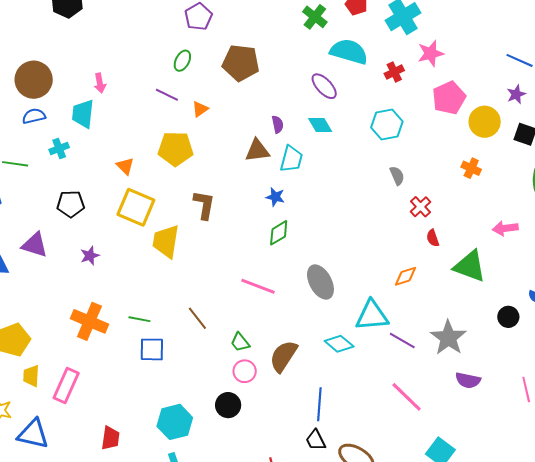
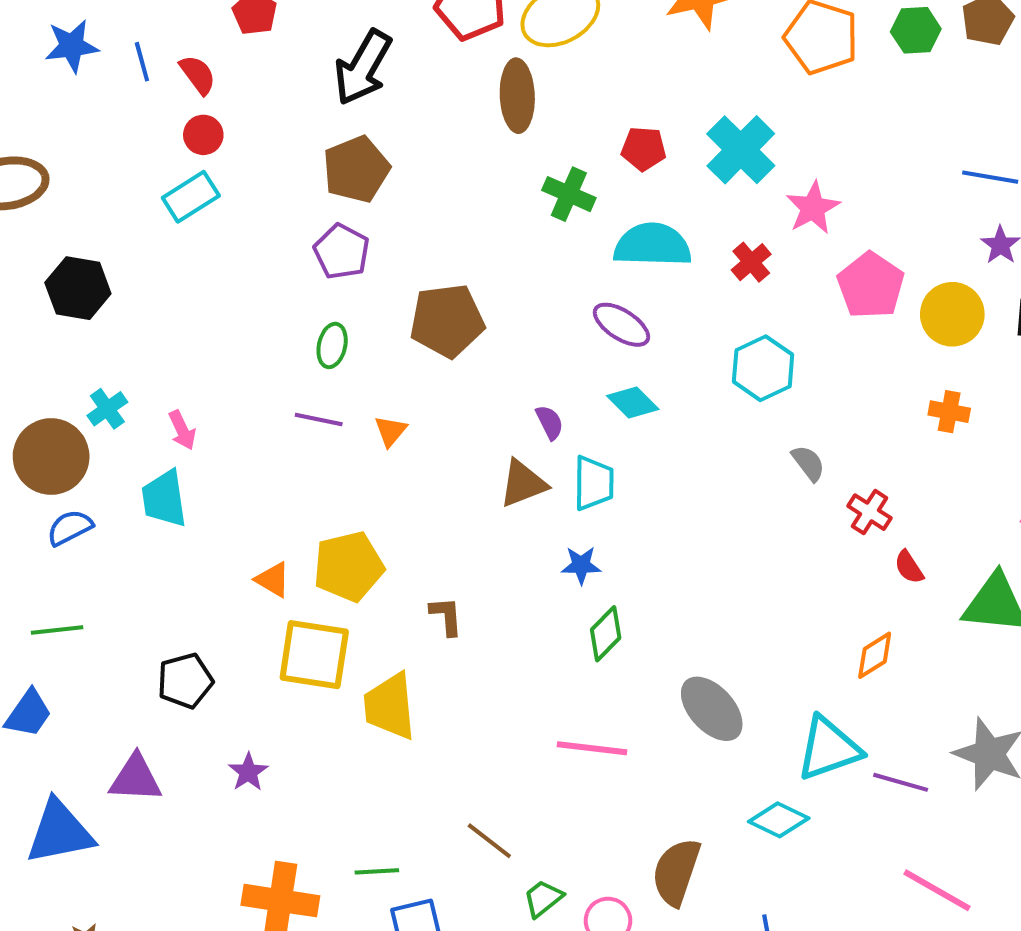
cyan cross: (59, 148) -> (107, 409), moved
yellow pentagon: (176, 149) -> (349, 566), moved
brown L-shape: (204, 205) -> (446, 616), size x0.7
green trapezoid: (240, 342) -> (543, 898), moved, turned 105

